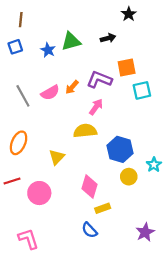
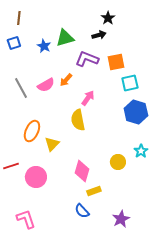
black star: (129, 14) -> (108, 18), moved
purple L-shape: (99, 80) -> (87, 59), moved
yellow semicircle: (85, 131) -> (78, 120), turned -95
orange ellipse: (19, 143) -> (32, 131), moved
blue hexagon: (120, 149) -> (136, 112), moved
purple star: (145, 232) -> (121, 219), moved

